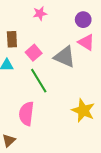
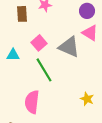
brown rectangle: (12, 39) -> (22, 14), moved
yellow star: (83, 111) -> (87, 99), size x0.6

